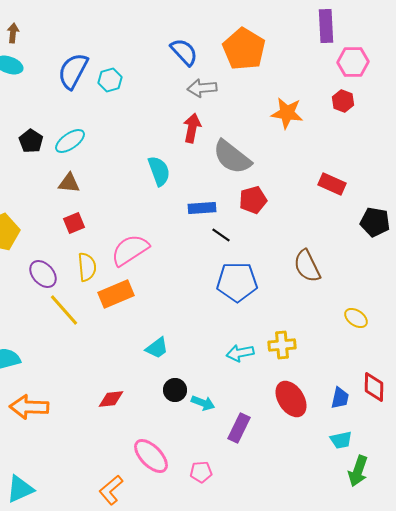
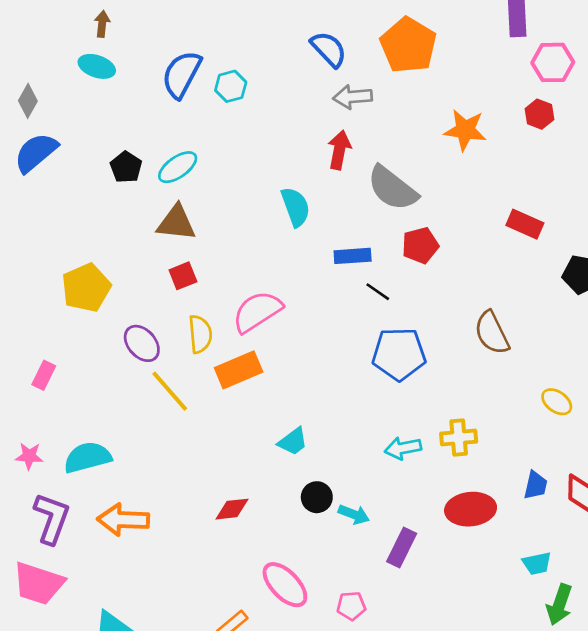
brown triangle: (69, 183) -> (176, 223), size x1.4
blue trapezoid: (340, 398) -> (536, 485), moved
red ellipse: (291, 399) -> (471, 509), turned -63

